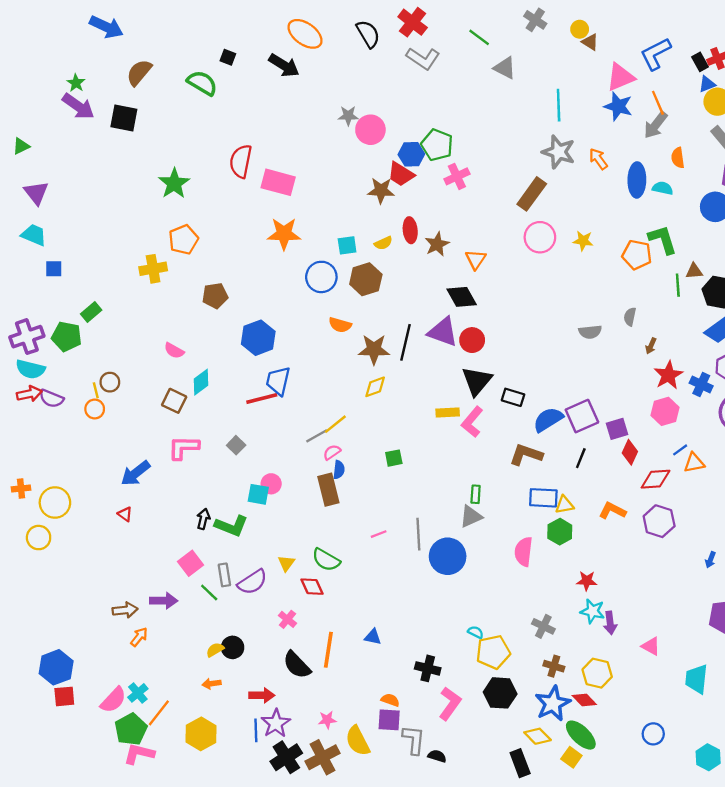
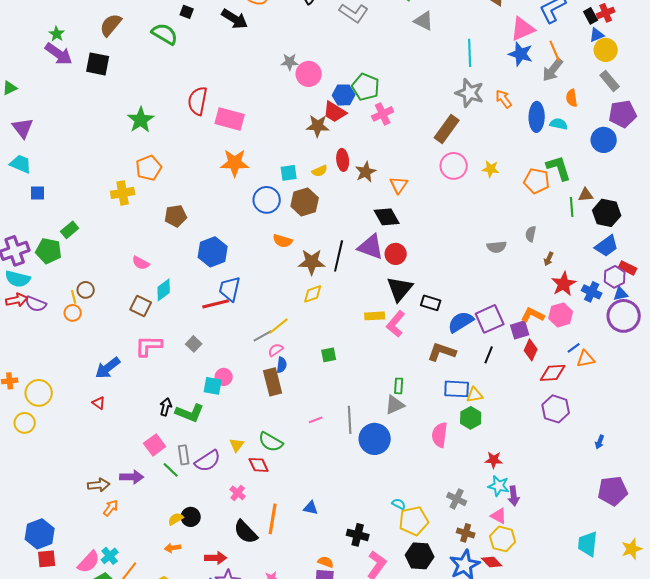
orange L-shape: (612, 511) -> (533, 315), moved
pink triangle: (651, 646) -> (499, 516), moved

